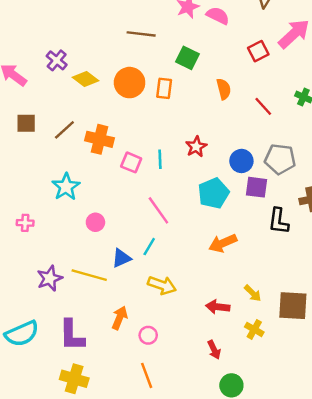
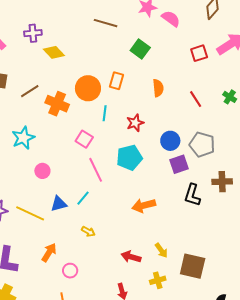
purple cross: (57, 60) -> (33, 33), turned 36
orange circle: (130, 83) -> (88, 88), moved
orange rectangle: (164, 88) -> (116, 81), moved
orange semicircle: (224, 89) -> (158, 88), moved
cyan line: (160, 159) -> (105, 113), moved
pink square: (131, 162) -> (84, 139), moved
purple square: (257, 187) -> (179, 164), turned -36
cyan pentagon: (214, 193) -> (129, 158), moved
yellow arrow: (162, 285) -> (88, 231), size x0.6
yellow cross: (254, 329) -> (158, 280), turned 35

